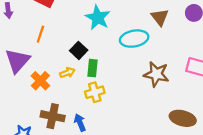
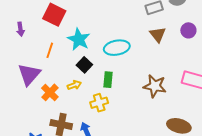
cyan star: (98, 18) -> (79, 39), moved
cyan ellipse: (134, 39) -> (117, 48), moved
green rectangle: (92, 68) -> (108, 80), moved

